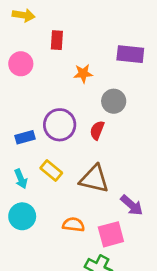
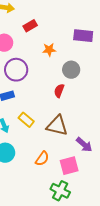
red rectangle: (57, 40) -> (30, 26), turned 56
purple circle: (60, 125) -> (16, 70), moved
orange semicircle: (73, 225) -> (42, 159), turned 119

